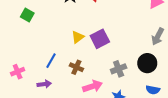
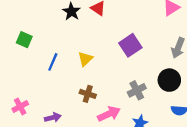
purple square: (100, 39) -> (130, 45), moved
blue line: (51, 61) -> (53, 62), moved

